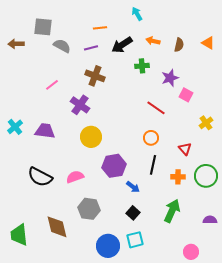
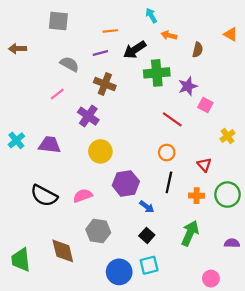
gray square: (43, 27) -> (58, 21), moved
orange arrow: (153, 41) -> (169, 35), moved
orange triangle: (208, 43) -> (231, 34), moved
gray semicircle: (62, 46) -> (69, 64), moved
green cross: (142, 66) -> (157, 73), size x1.6

